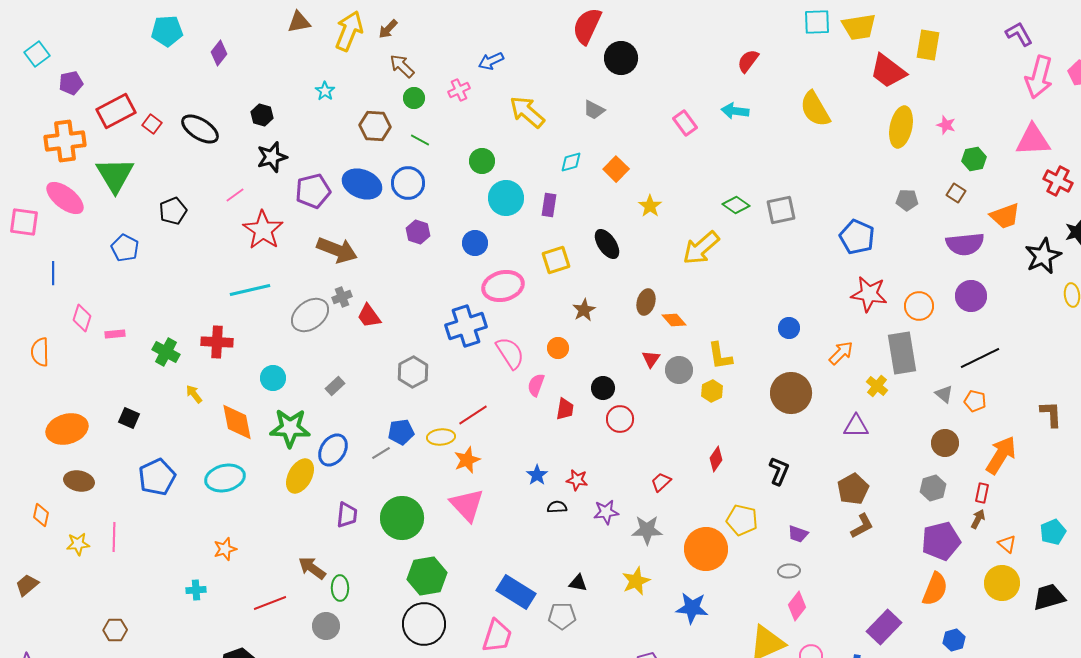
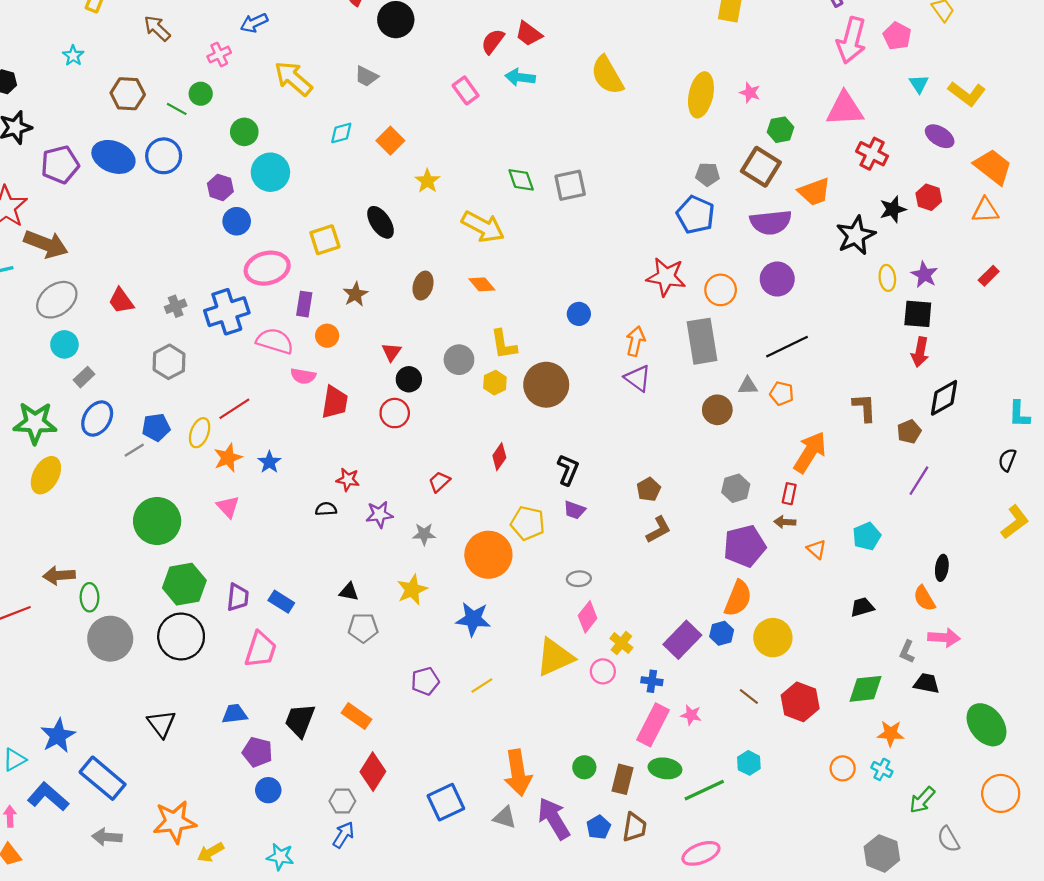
red semicircle: (748, 61) -> (493, 41), moved
red trapezoid: (888, 71) -> (529, 34), moved, size x0.7
green circle: (414, 98) -> (201, 94), moved
brown square: (956, 193) -> (761, 167), size x1.8
purple rectangle: (549, 205) -> (304, 304), moved
green diamond: (736, 205) -> (521, 180), turned 36
purple hexagon: (418, 232) -> (220, 187), moved
blue pentagon: (857, 237) -> (695, 215), moved
yellow arrow: (701, 248) -> (483, 227), turned -111
brown arrow: (337, 250) -> (46, 244), moved
gray cross: (342, 297) -> (176, 306), moved
orange diamond: (674, 320) -> (482, 284), moved
pink semicircle: (510, 353) -> (275, 341), turned -40
orange arrow: (841, 353) -> (636, 341), turned -32
red triangle: (651, 359) -> (391, 352), moved
cyan circle: (273, 378) -> (64, 344), moved
pink semicircle: (536, 385) -> (303, 376), turned -100
yellow cross: (877, 386) -> (621, 643), moved
black circle: (603, 388) -> (409, 379), moved
brown circle: (791, 393) -> (546, 385), moved
gray triangle: (944, 394) -> (748, 386), turned -42
red trapezoid: (565, 409) -> (335, 402), size x1.4
purple triangle: (856, 426) -> (638, 378), moved, turned 36
yellow ellipse: (441, 437) -> (200, 433), turned -64
brown circle: (945, 443) -> (717, 410), moved
blue ellipse: (333, 450) -> (97, 419), moved
blue star: (537, 475) -> (269, 462), moved
brown pentagon: (853, 489) -> (649, 489), size x0.7
pink triangle: (467, 505) -> (228, 507), size x0.6
purple trapezoid: (347, 515) -> (238, 597), moved
brown arrow: (978, 519) -> (785, 522), turned -114
gray star: (647, 530) -> (424, 534), size x0.7
purple trapezoid: (798, 534) -> (575, 510), moved
brown arrow: (312, 568) -> (59, 575), turned -40
yellow circle: (1002, 583) -> (773, 638), moved
blue rectangle: (516, 592) -> (281, 602), size x0.6
black trapezoid: (1049, 597) -> (862, 607), size x0.7
gray pentagon: (562, 616) -> (363, 628), moved
gray circle: (326, 626) -> (110, 639), moved, size x1.5
blue hexagon: (954, 640) -> (722, 633), moved

